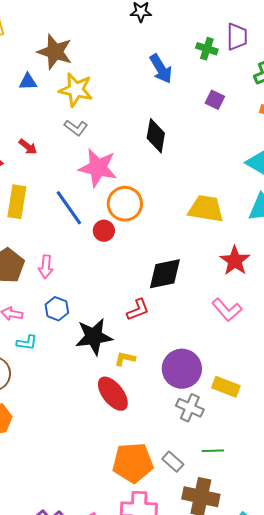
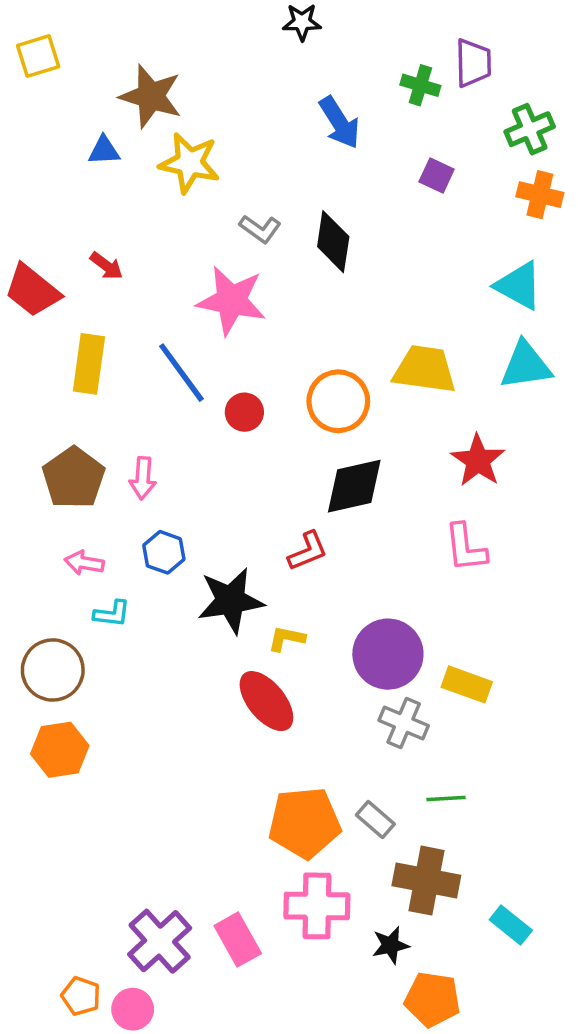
gray L-shape: (76, 128) -> (260, 229), moved
orange circle: (125, 204) -> (338, 401), moved
pink L-shape: (227, 310) -> (466, 548), turned 36

